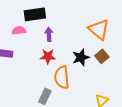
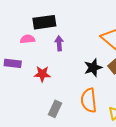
red star: (48, 56) -> (42, 74), moved
orange semicircle: (62, 77) -> (89, 100), moved

